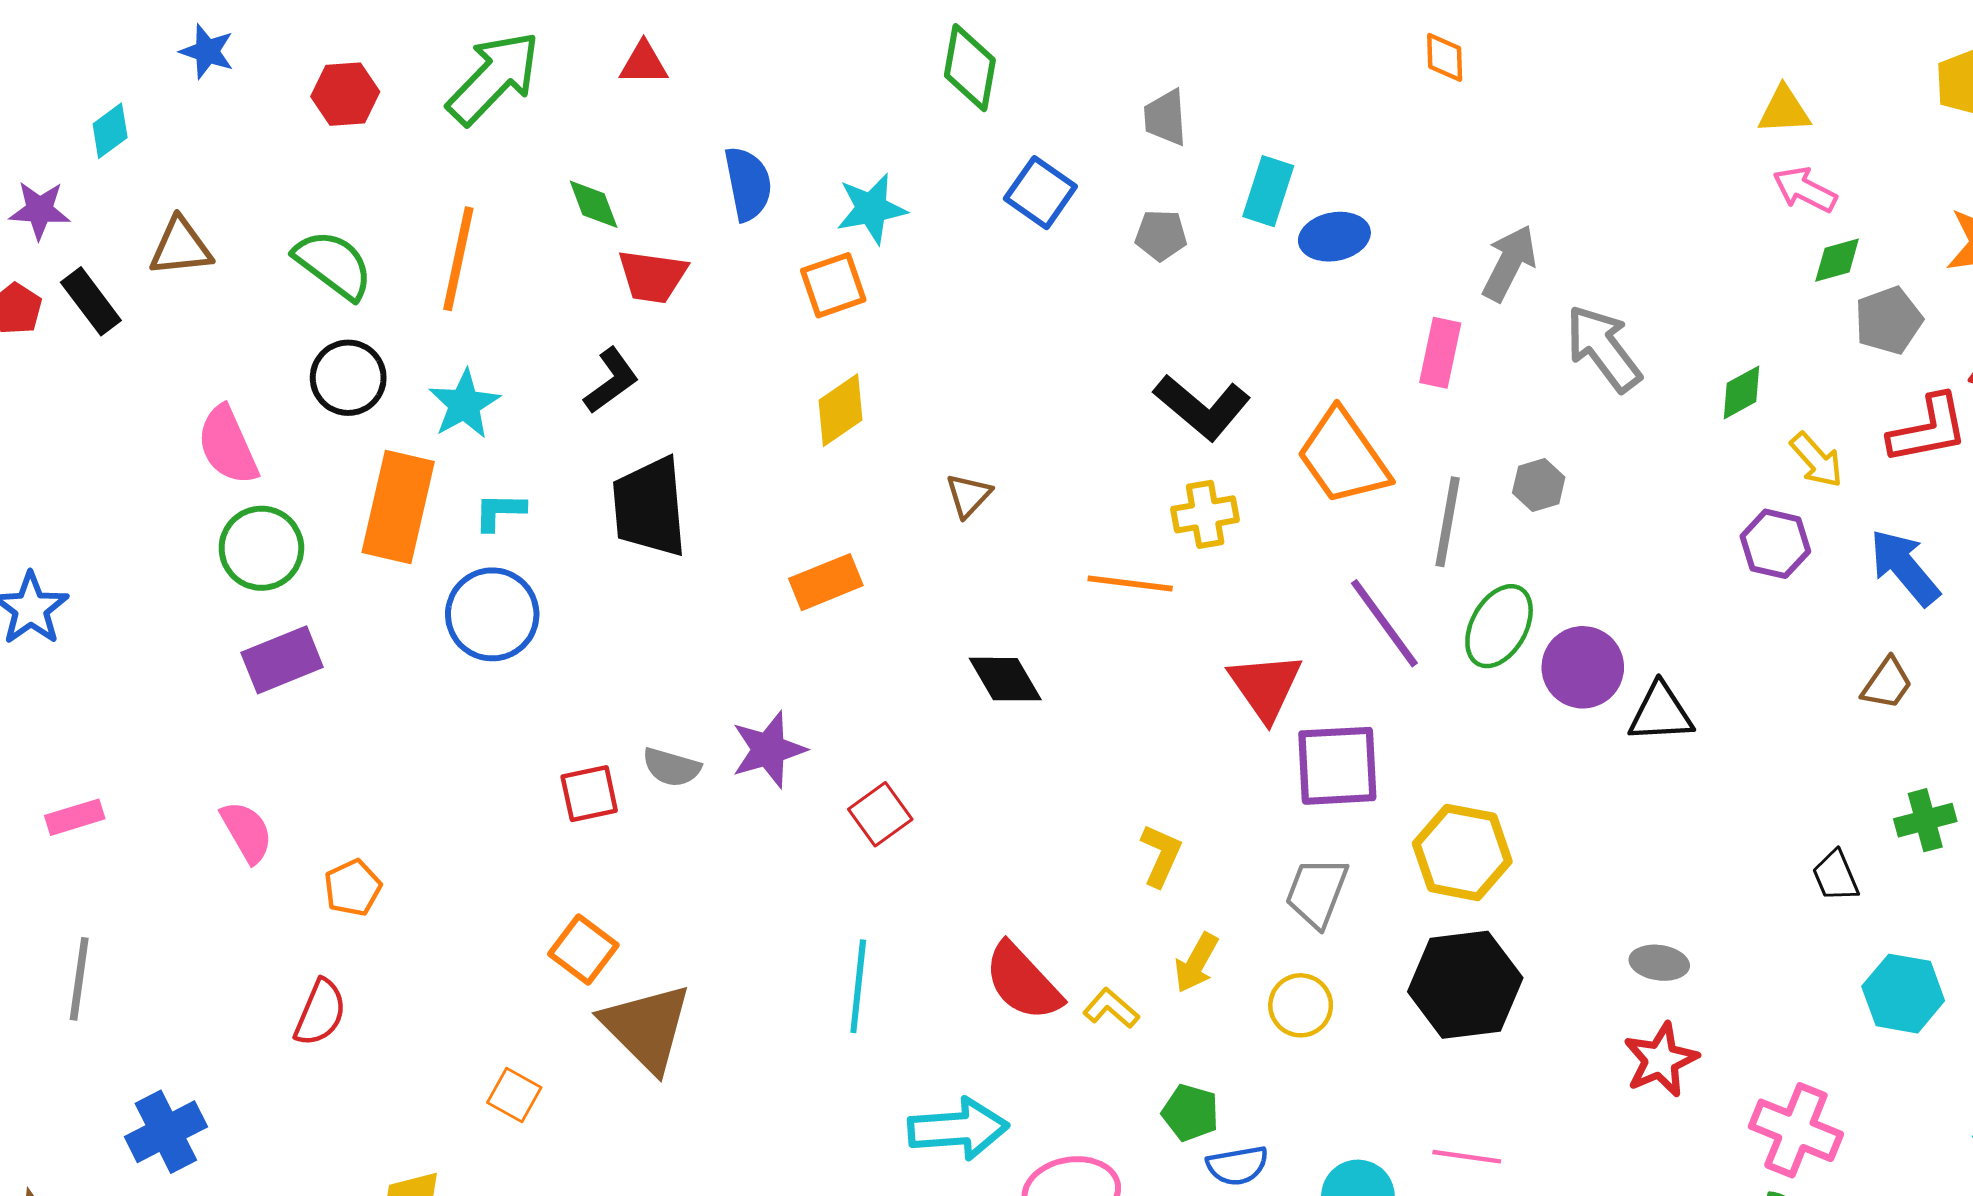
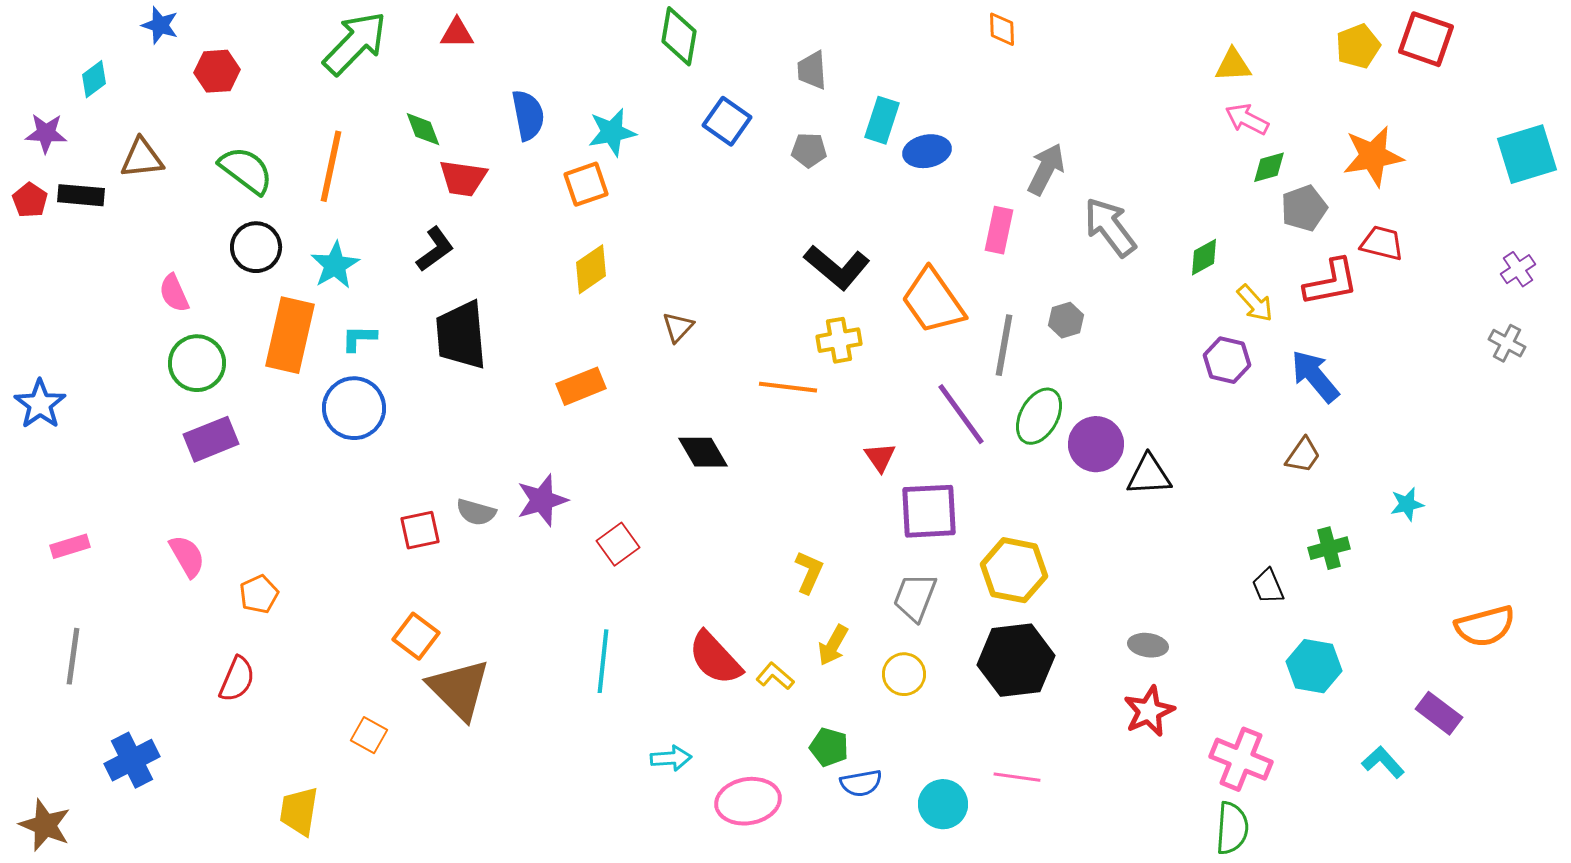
red hexagon: (345, 94) -> (217, 71), moved
black rectangle: (91, 301) -> (81, 195), turned -48
pink semicircle: (228, 445) -> (174, 293), size x0.7
red triangle: (1265, 686) -> (880, 457), size x0.6
cyan arrow: (958, 1129) -> (671, 758), size x0.6

